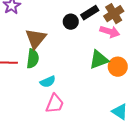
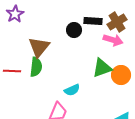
black rectangle: (90, 13) -> (93, 21), turned 36
cyan semicircle: (48, 82) -> (72, 90), moved

